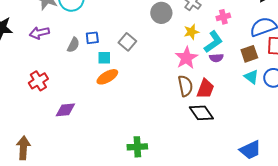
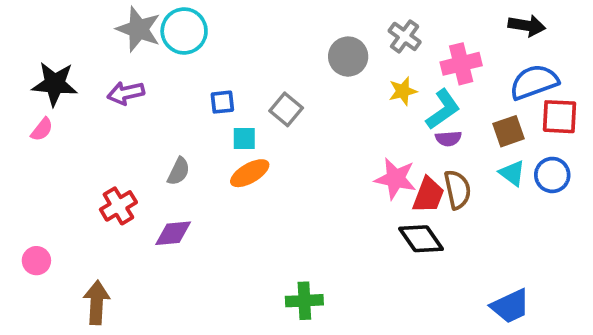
pink cross: (223, 17) -> (461, 64), size x1.5
gray semicircle: (73, 45) -> (179, 171), moved
pink star: (186, 58) -> (396, 179), moved, turned -30
red cross: (38, 81) -> (118, 206), moved
brown semicircle: (185, 86) -> (457, 190), moved

